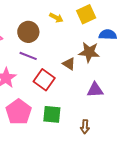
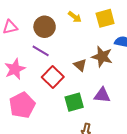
green square: (52, 114) -> (74, 102), moved, turned -30

